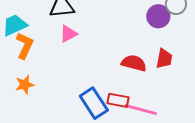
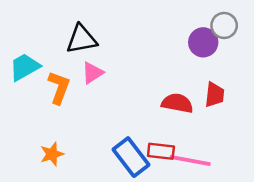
orange L-shape: (25, 46) -> (59, 87), moved
orange star: (25, 85) -> (52, 154), moved

